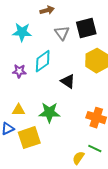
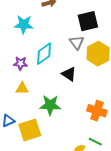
gray triangle: (62, 33) -> (77, 42), moved
yellow triangle: (18, 110) -> (22, 88), moved

